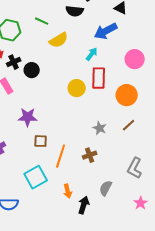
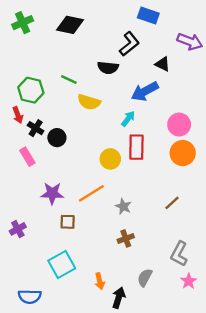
yellow semicircle: (59, 40) -> (89, 102), turned 48
black cross: (14, 62) -> (36, 128), turned -32
orange circle: (127, 95) -> (183, 153), moved
gray star: (100, 128) -> (123, 206), moved
orange line: (61, 156) -> (91, 193), moved, turned 40
pink star: (141, 203) -> (189, 281), moved

